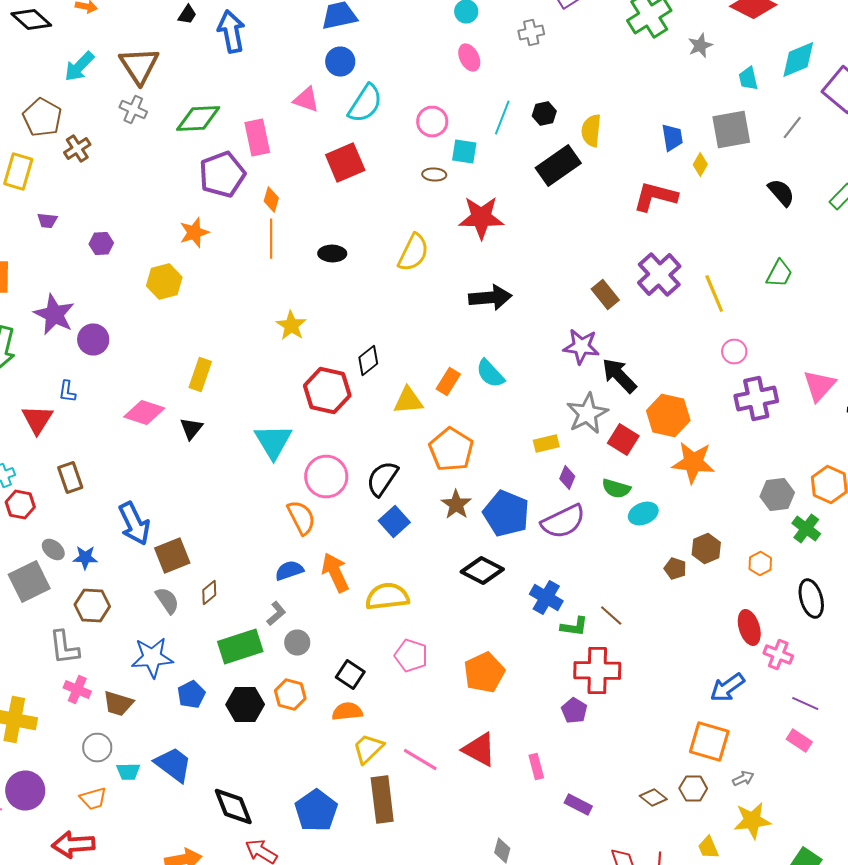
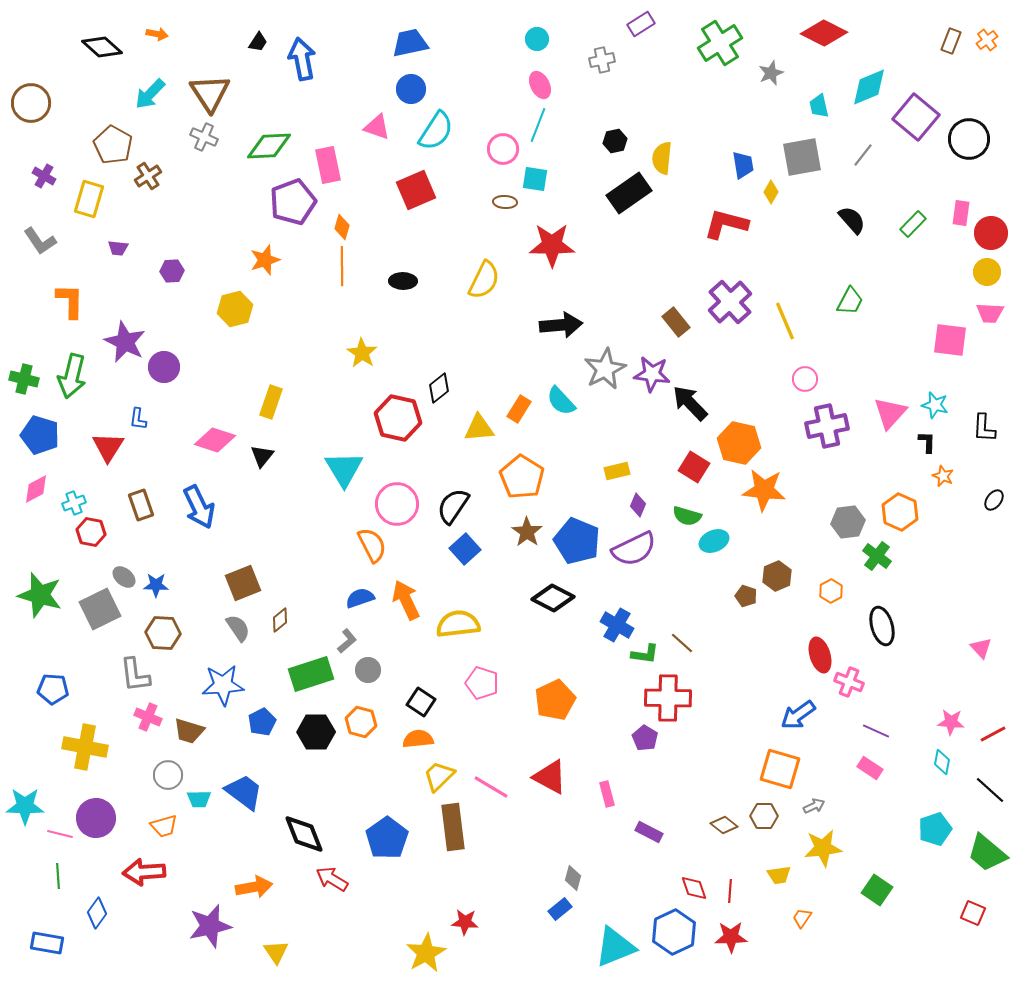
cyan line: (502, 118) -> (538, 125), moved
gray star: (587, 414) -> (605, 369), moved
blue arrow: (134, 524) -> (199, 507), moved
yellow trapezoid: (708, 848) -> (779, 875), turned -75

